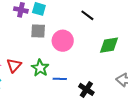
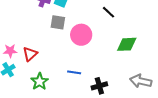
green star: (40, 68) -> (40, 81), moved
black cross: (86, 89) -> (99, 86), turned 35

